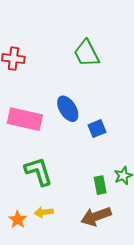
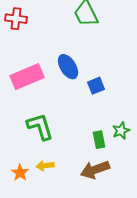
pink rectangle: (25, 119) -> (27, 77), turned -36

